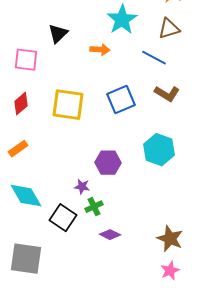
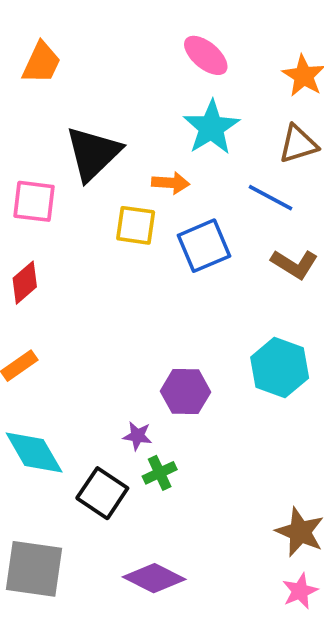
black triangle: (58, 34) -> (93, 153), size x1.6
blue square: (121, 100) -> (204, 246), moved
yellow square: (68, 105) -> (136, 225), moved, size x0.7
purple diamond: (110, 235) -> (154, 578), moved, size x1.5

